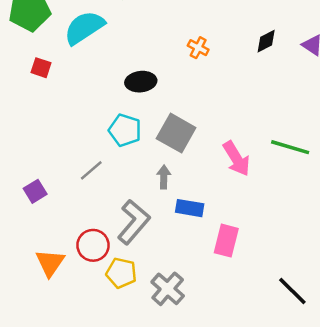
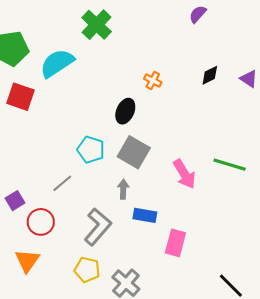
red square: (41, 68) -> (20, 97), size x1.6
black ellipse: (141, 82) -> (125, 111), moved, turned -60
red circle: (93, 245) -> (41, 222), moved

